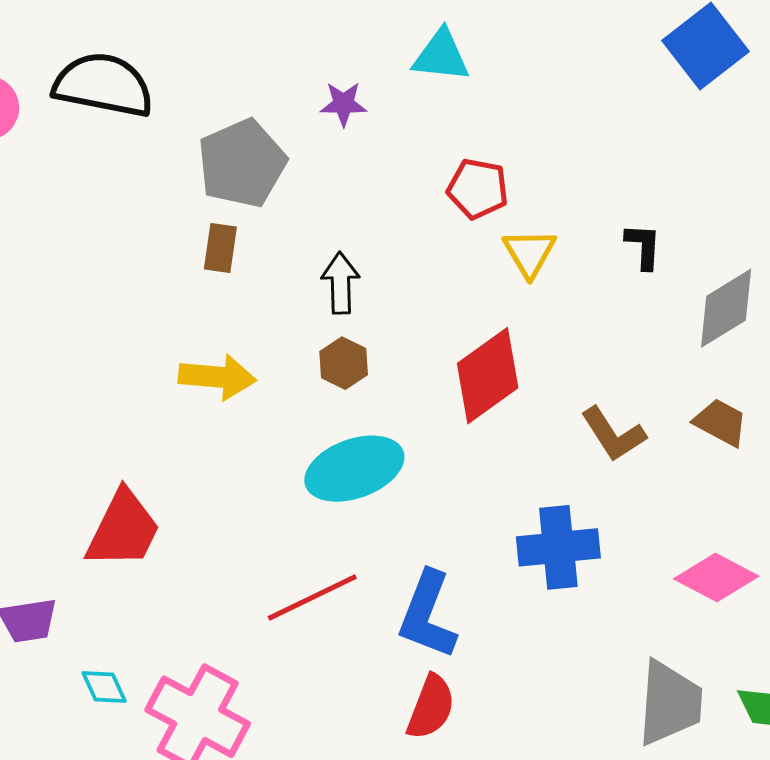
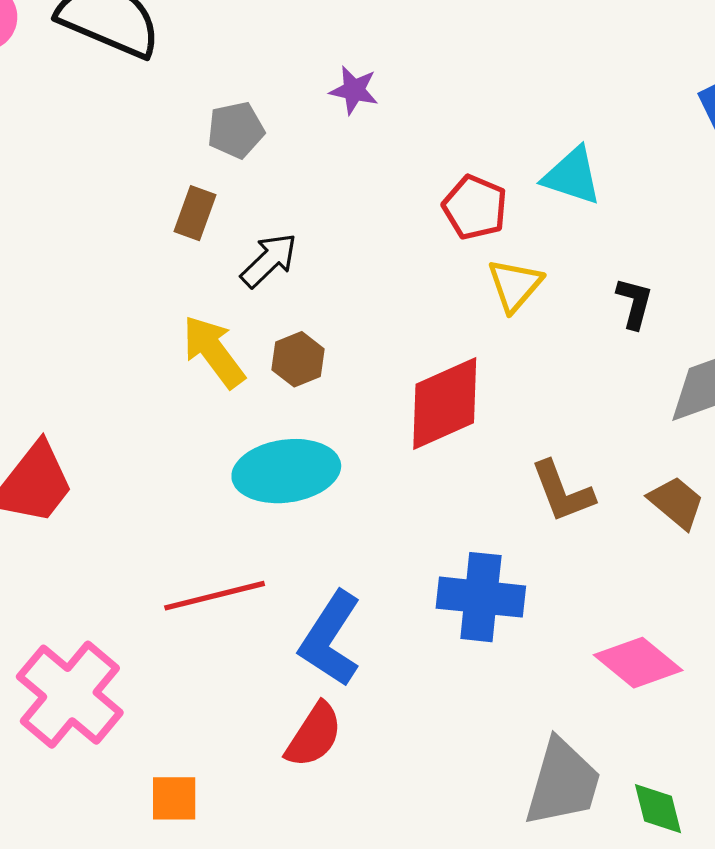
cyan triangle: (441, 56) -> (572, 176), moved
gray pentagon: (242, 163) -> (236, 130), size x0.6
black arrow: (341, 283) -> (269, 260), moved, turned 36
yellow arrow: (217, 377) -> (214, 352), moved, turned -144

